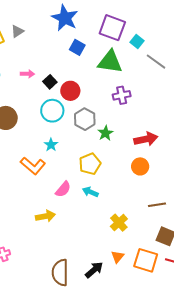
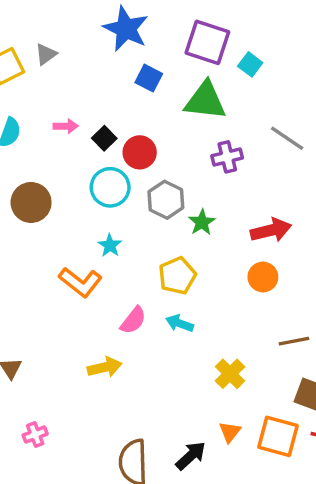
gray line: (156, 62) -> (287, 138), moved

